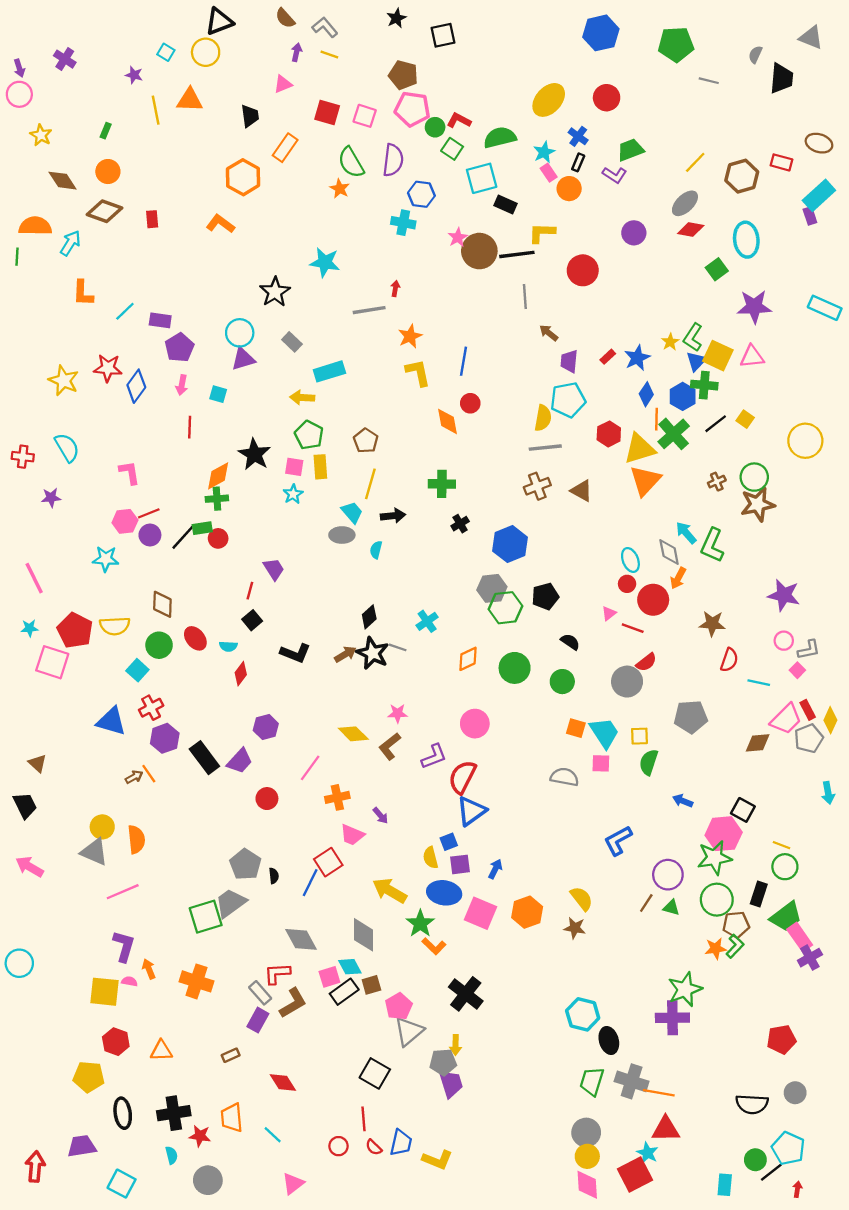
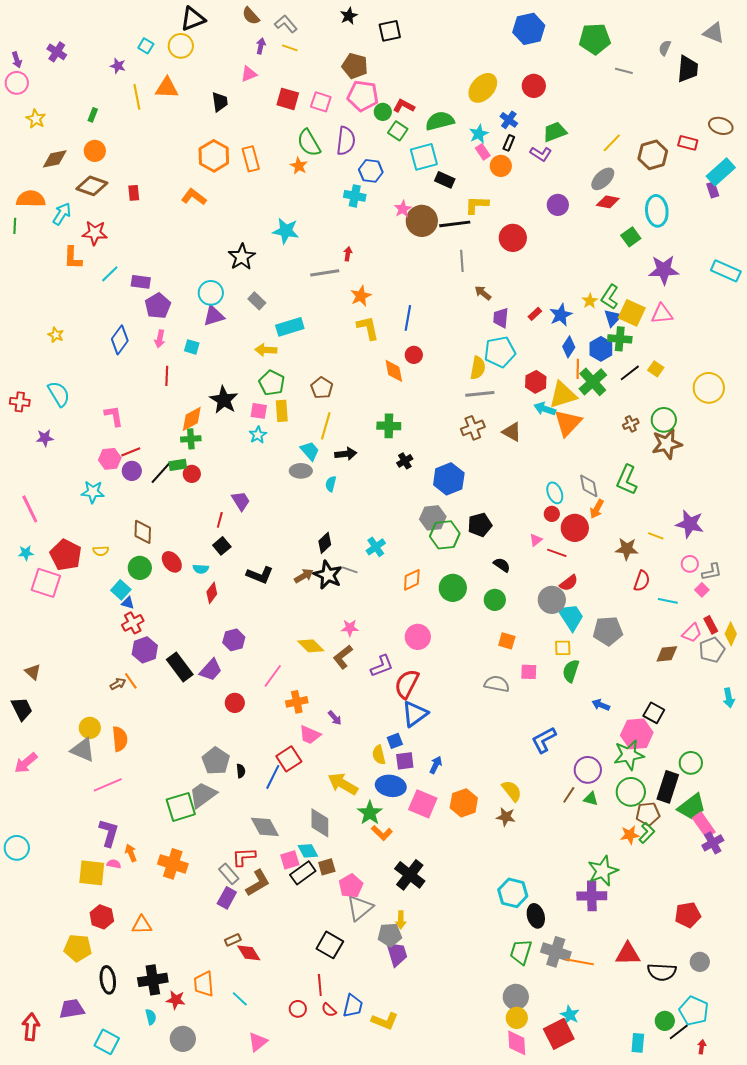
orange rectangle: (285, 148) -> (251, 159), moved, turned -50
brown diamond: (62, 181) -> (55, 159), turned -68
red star: (108, 368) -> (95, 233), moved
yellow star: (64, 381) -> (56, 335), size x0.6
cyan arrow: (686, 533) -> (545, 409), moved, turned -30
yellow semicircle: (115, 626) -> (101, 551), size x0.6
pink trapezoid: (786, 719) -> (692, 633), size x0.7
blue triangle: (111, 721) -> (128, 603), moved, size x0.5
cyan trapezoid: (604, 733) -> (571, 617), moved
yellow line: (782, 845) -> (656, 536), moved
pink arrow: (30, 867) -> (26, 763), turned -70
black rectangle: (759, 894) -> (668, 787), size x1.4
brown rectangle: (231, 1055) -> (233, 940), moved
red triangle: (666, 1129) -> (628, 954), moved

